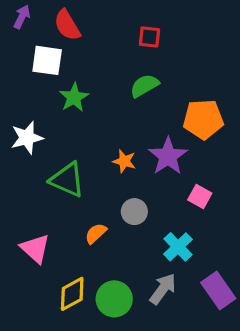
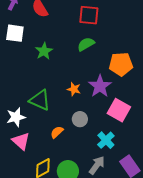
red square: (149, 37) -> (89, 15), size x1.5
white square: (47, 60) -> (15, 33), moved
white star: (27, 138) -> (16, 117), moved
pink square: (200, 196) -> (119, 110), size x1.6

